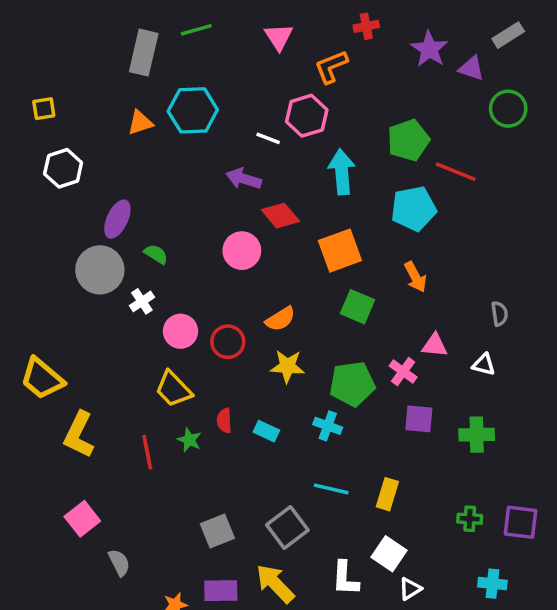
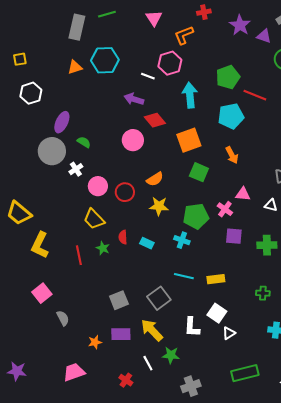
yellow rectangle: (387, 494) -> (216, 279), turned 66

